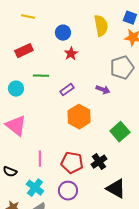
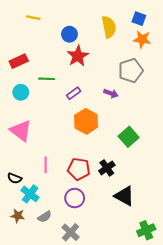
red rectangle: (24, 51) -> (19, 61), moved
red star: (71, 54) -> (78, 56), size x1.5
cyan cross: (35, 188) -> (30, 194), moved

